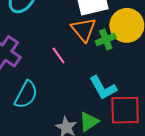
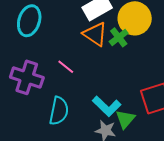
pink line: (59, 55) -> (66, 67), moved
cyan L-shape: (103, 88) -> (107, 106), moved

